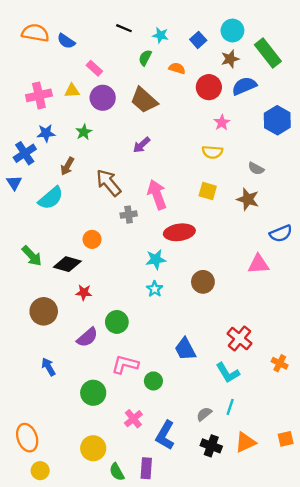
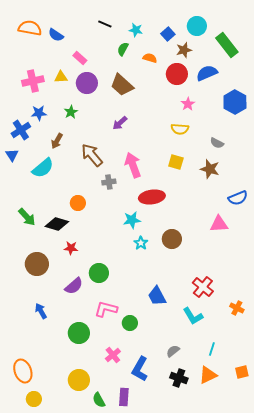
brown star: (230, 59) -> (184, 50), moved
cyan star: (155, 289) -> (141, 243), moved
cyan line: (230, 407) -> (212, 349), moved

